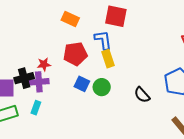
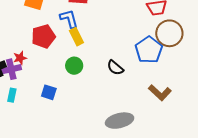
red star: (44, 64) -> (20, 58), moved
blue square: (82, 84) -> (49, 92), moved

